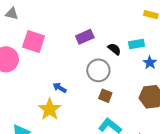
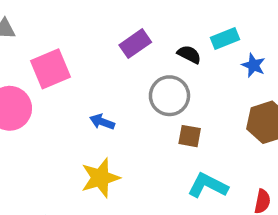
pink square: (34, 42) -> (50, 69), turned -30
blue arrow: (60, 88) -> (102, 122), moved
yellow star: (50, 109) -> (100, 178), turned 30

